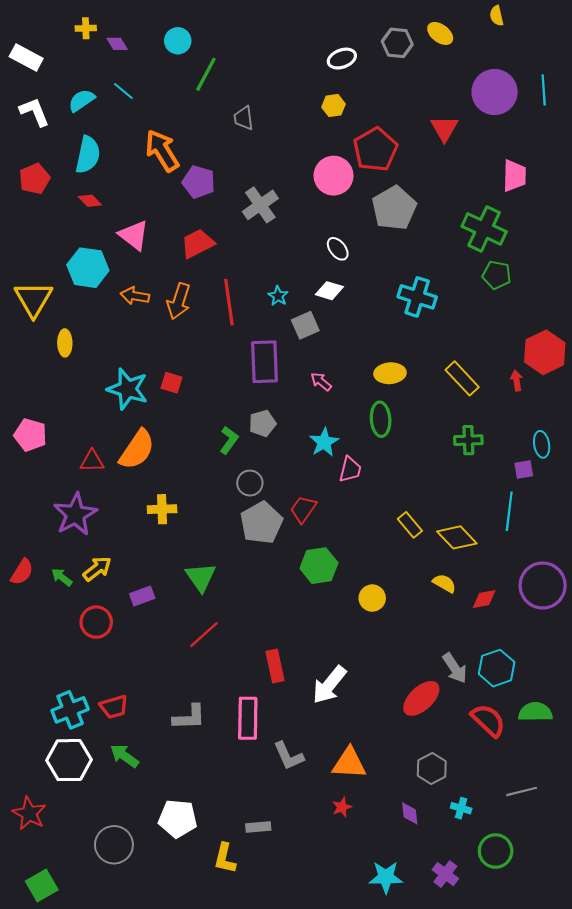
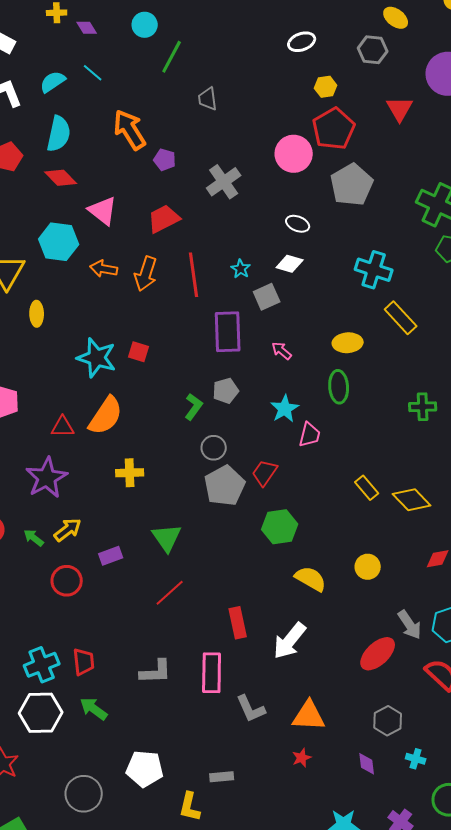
gray hexagon: (397, 43) -> (373, 50), moved
yellow hexagon: (334, 106) -> (326, 87), moved
purple pentagon: (199, 182) -> (165, 160), size x0.7
red diamond: (90, 201) -> (61, 178), size x1.4
white ellipse: (338, 249) -> (298, 224), turned -30
yellow rectangle: (462, 378) -> (401, 318), moved
yellow semicircle: (444, 583) -> (311, 579), moved, size x1.4
yellow circle: (372, 598) -> (368, 567), moved
red trapezoid: (114, 707) -> (84, 662), turned -80

